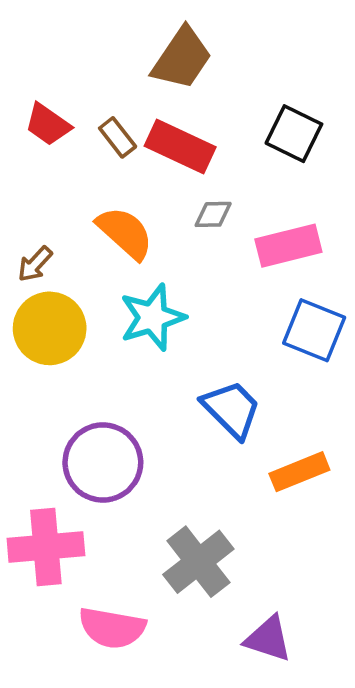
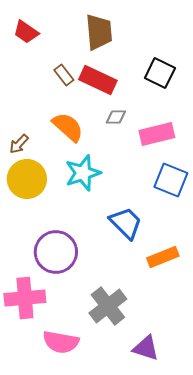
brown trapezoid: (182, 58) -> (99, 32), turned -39
red trapezoid: (48, 124) -> (26, 32), moved

